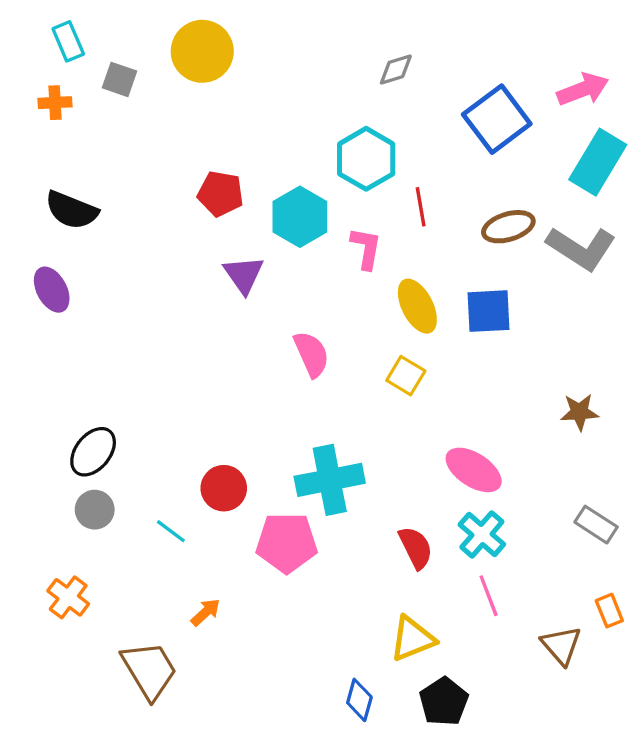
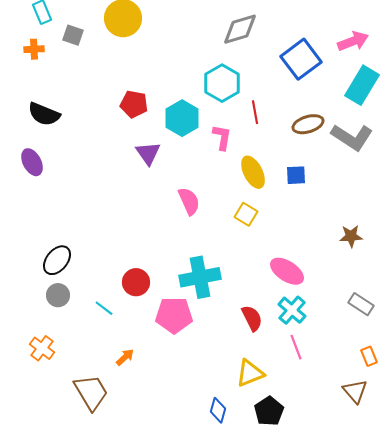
gray diamond: (396, 69) -> (240, 29), size x1.6
blue square: (489, 311) -> (296, 175), size x0.7
brown triangle: (561, 645) -> (355, 391), moved

